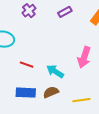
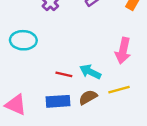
red line: (27, 65) -> (64, 74), moved
yellow line: (81, 100) -> (119, 90), moved

